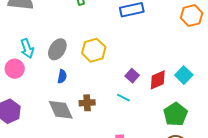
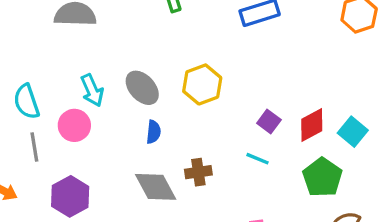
gray ellipse: (57, 49) -> (142, 88), turned -70
cyan square: (184, 75) -> (353, 132), moved
green pentagon: (175, 114) -> (322, 177), moved

